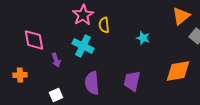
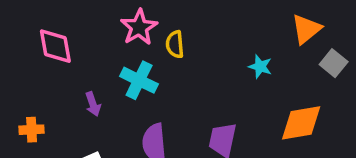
cyan star: (143, 38) -> (260, 67), moved
pink diamond: (34, 40) -> (55, 46), moved

